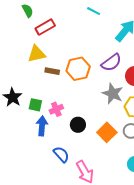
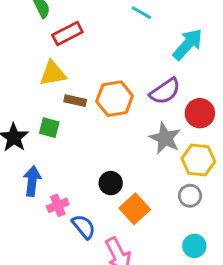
green square: (35, 105) -> (49, 128), moved
pink cross: (56, 109) -> (58, 205), moved
blue arrow: (42, 126) -> (32, 181), moved
orange square: (107, 132) -> (135, 209), moved

